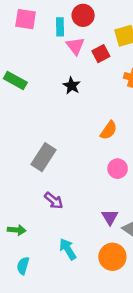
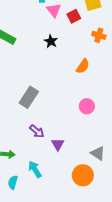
orange semicircle: (109, 130) -> (83, 66), moved
purple triangle: (110, 217) -> (58, 144), moved
cyan arrow: (68, 249) -> (35, 169), moved

